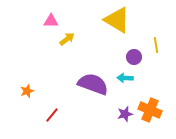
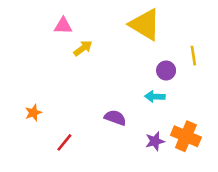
purple semicircle: (93, 84) -> (115, 118), moved, size x0.6

